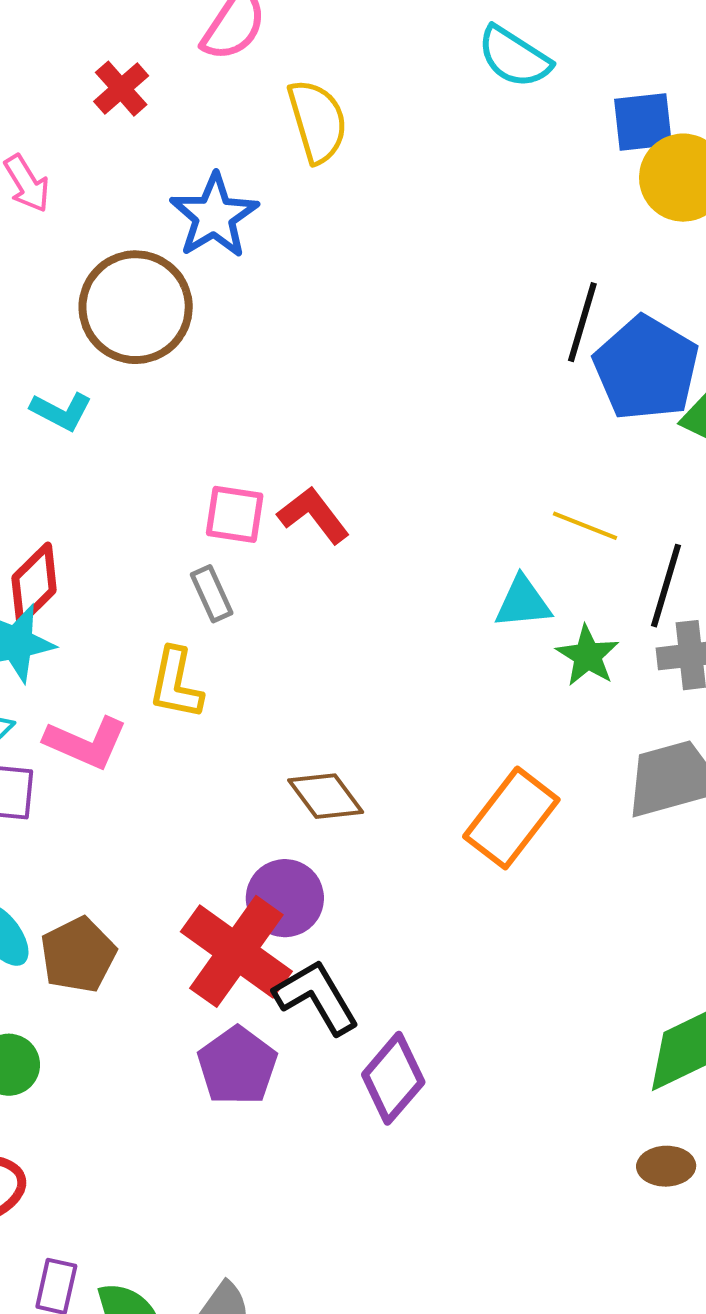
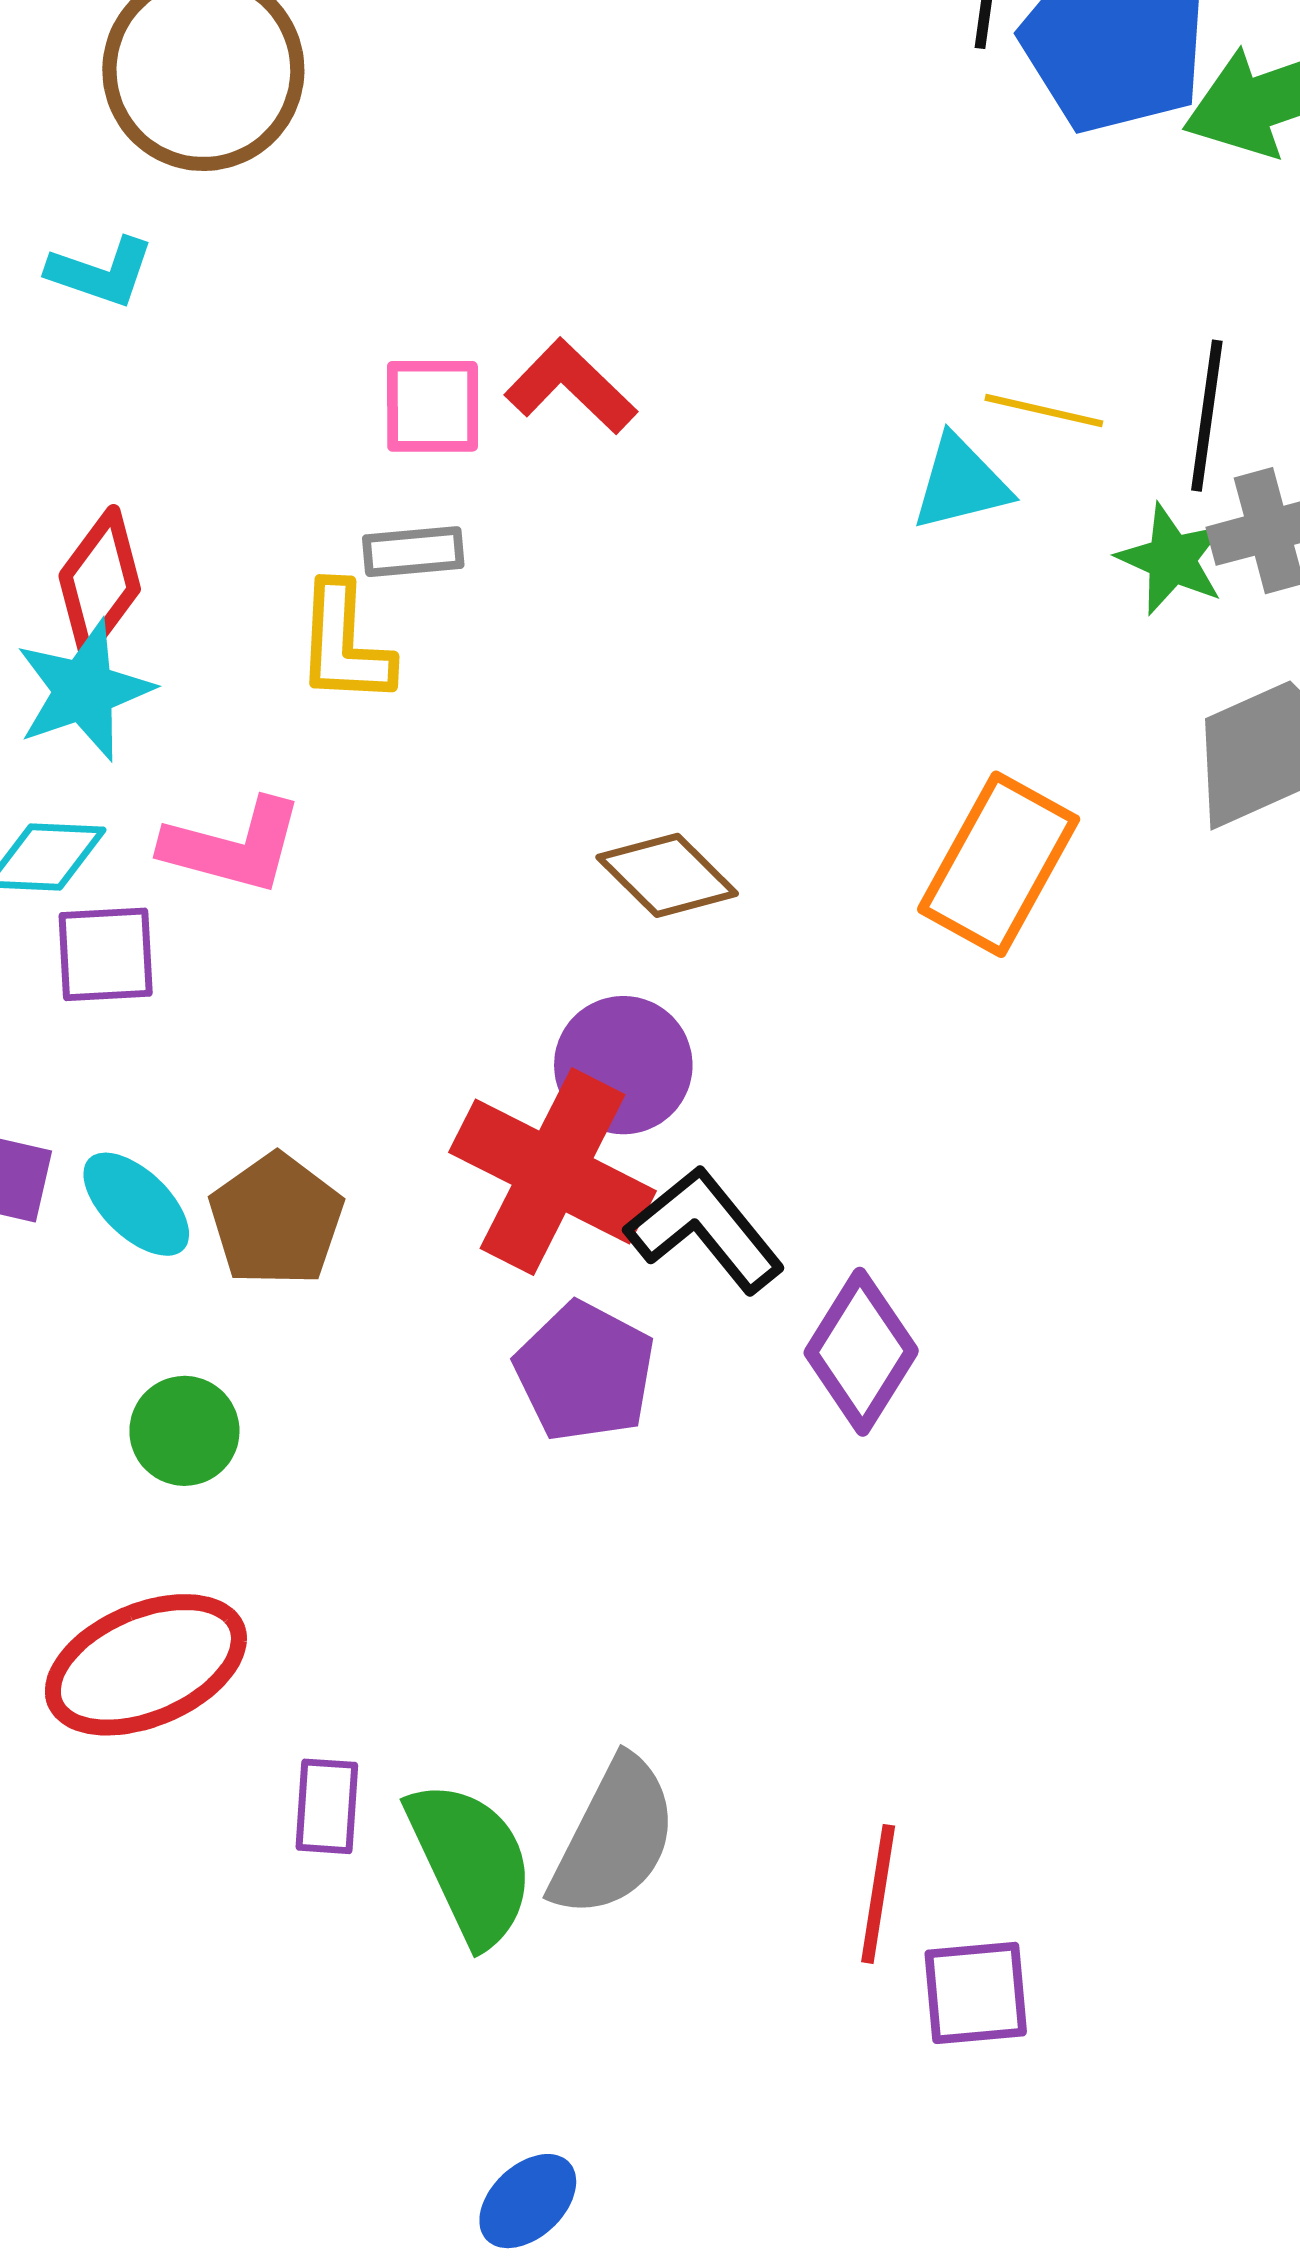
yellow line: (585, 526) -> (1044, 411), moved
gray rectangle: (212, 594) -> (413, 552), turned -62
green star: (588, 656) -> (1172, 559), moved
yellow L-shape: (176, 683) -> (344, 644), moved

